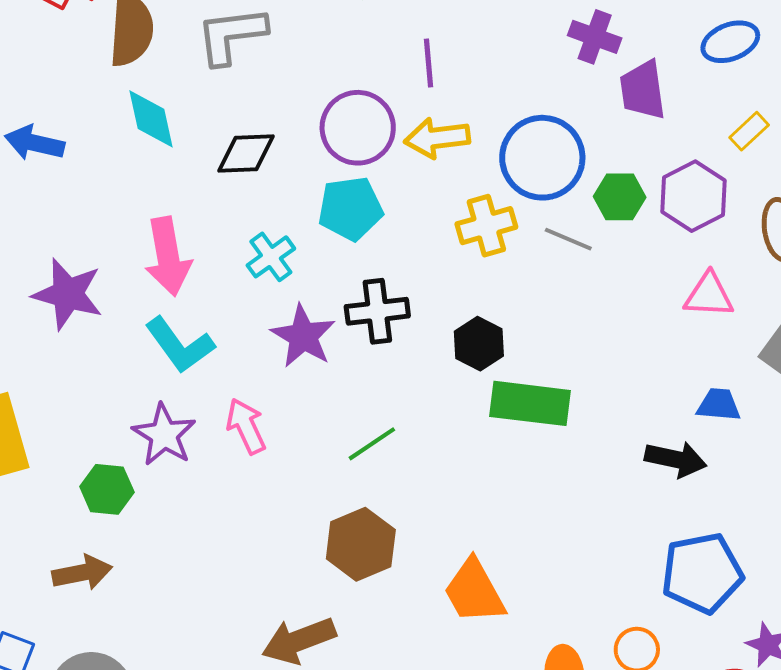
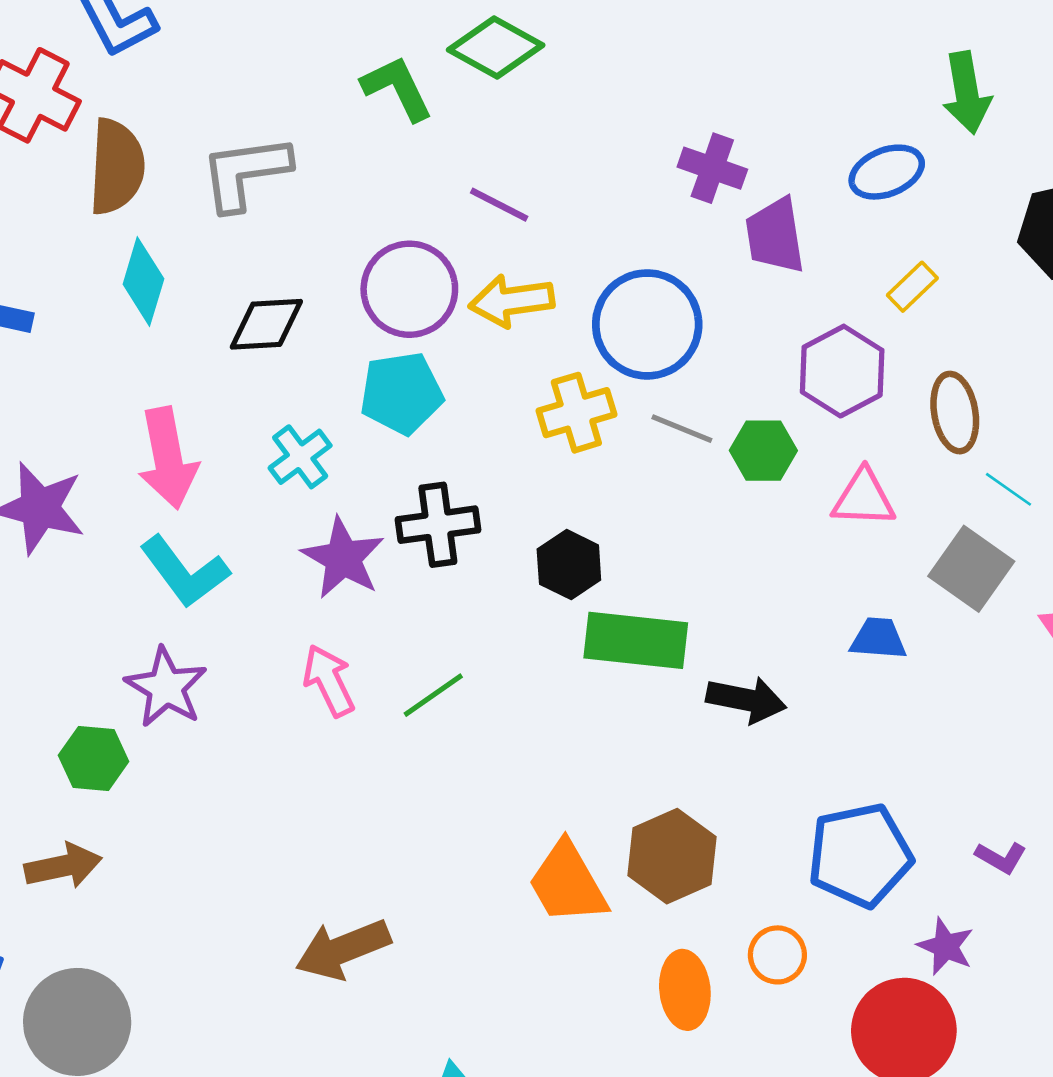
purple line: (428, 63) -> (499, 205), turned -57
cyan diamond: (151, 119) -> (143, 282), turned 30
green hexagon: (620, 197) -> (763, 451), moved
pink arrow: (246, 426) -> (329, 681), moved
black arrow: (676, 459) -> (746, 700), moved
brown hexagon: (361, 544) -> (672, 856), moved

